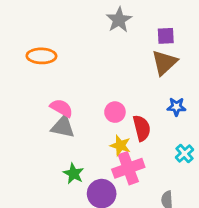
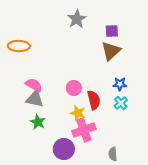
cyan cross: (184, 154) -> (121, 103), moved
green star: (74, 174) -> (38, 122), moved

